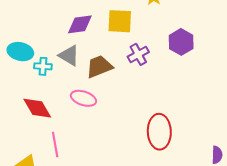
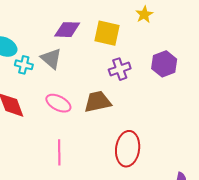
brown trapezoid: (99, 67) -> (98, 102), moved
pink line: (55, 144) -> (59, 152), moved

